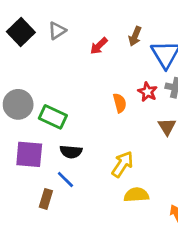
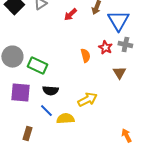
yellow arrow: (122, 164) -> (87, 100), turned 30
yellow semicircle: (136, 195) -> (65, 119), moved
brown rectangle: (46, 199) -> (27, 134), moved

